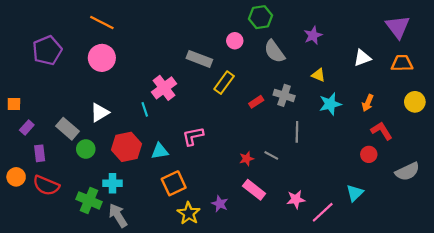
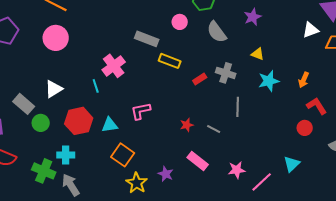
white triangle: (362, 58) -> (311, 30), moved
yellow rectangle: (224, 83) -> (170, 61), turned 75
red star: (247, 159) -> (187, 125), moved
orange square: (174, 183) -> (123, 155), turned -30

